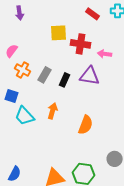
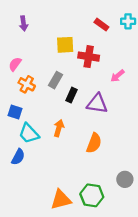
pink arrow: (105, 54) -> (117, 76), moved, turned -48
gray rectangle: (45, 75) -> (56, 80), moved
purple triangle: (90, 76) -> (97, 104), moved
blue semicircle: (15, 174) -> (18, 157), moved

